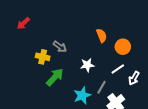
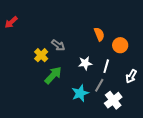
red arrow: (23, 23) -> (11, 22), moved
yellow cross: (43, 57) -> (41, 55), turned 32
white line: (118, 69) -> (106, 66), moved, turned -40

